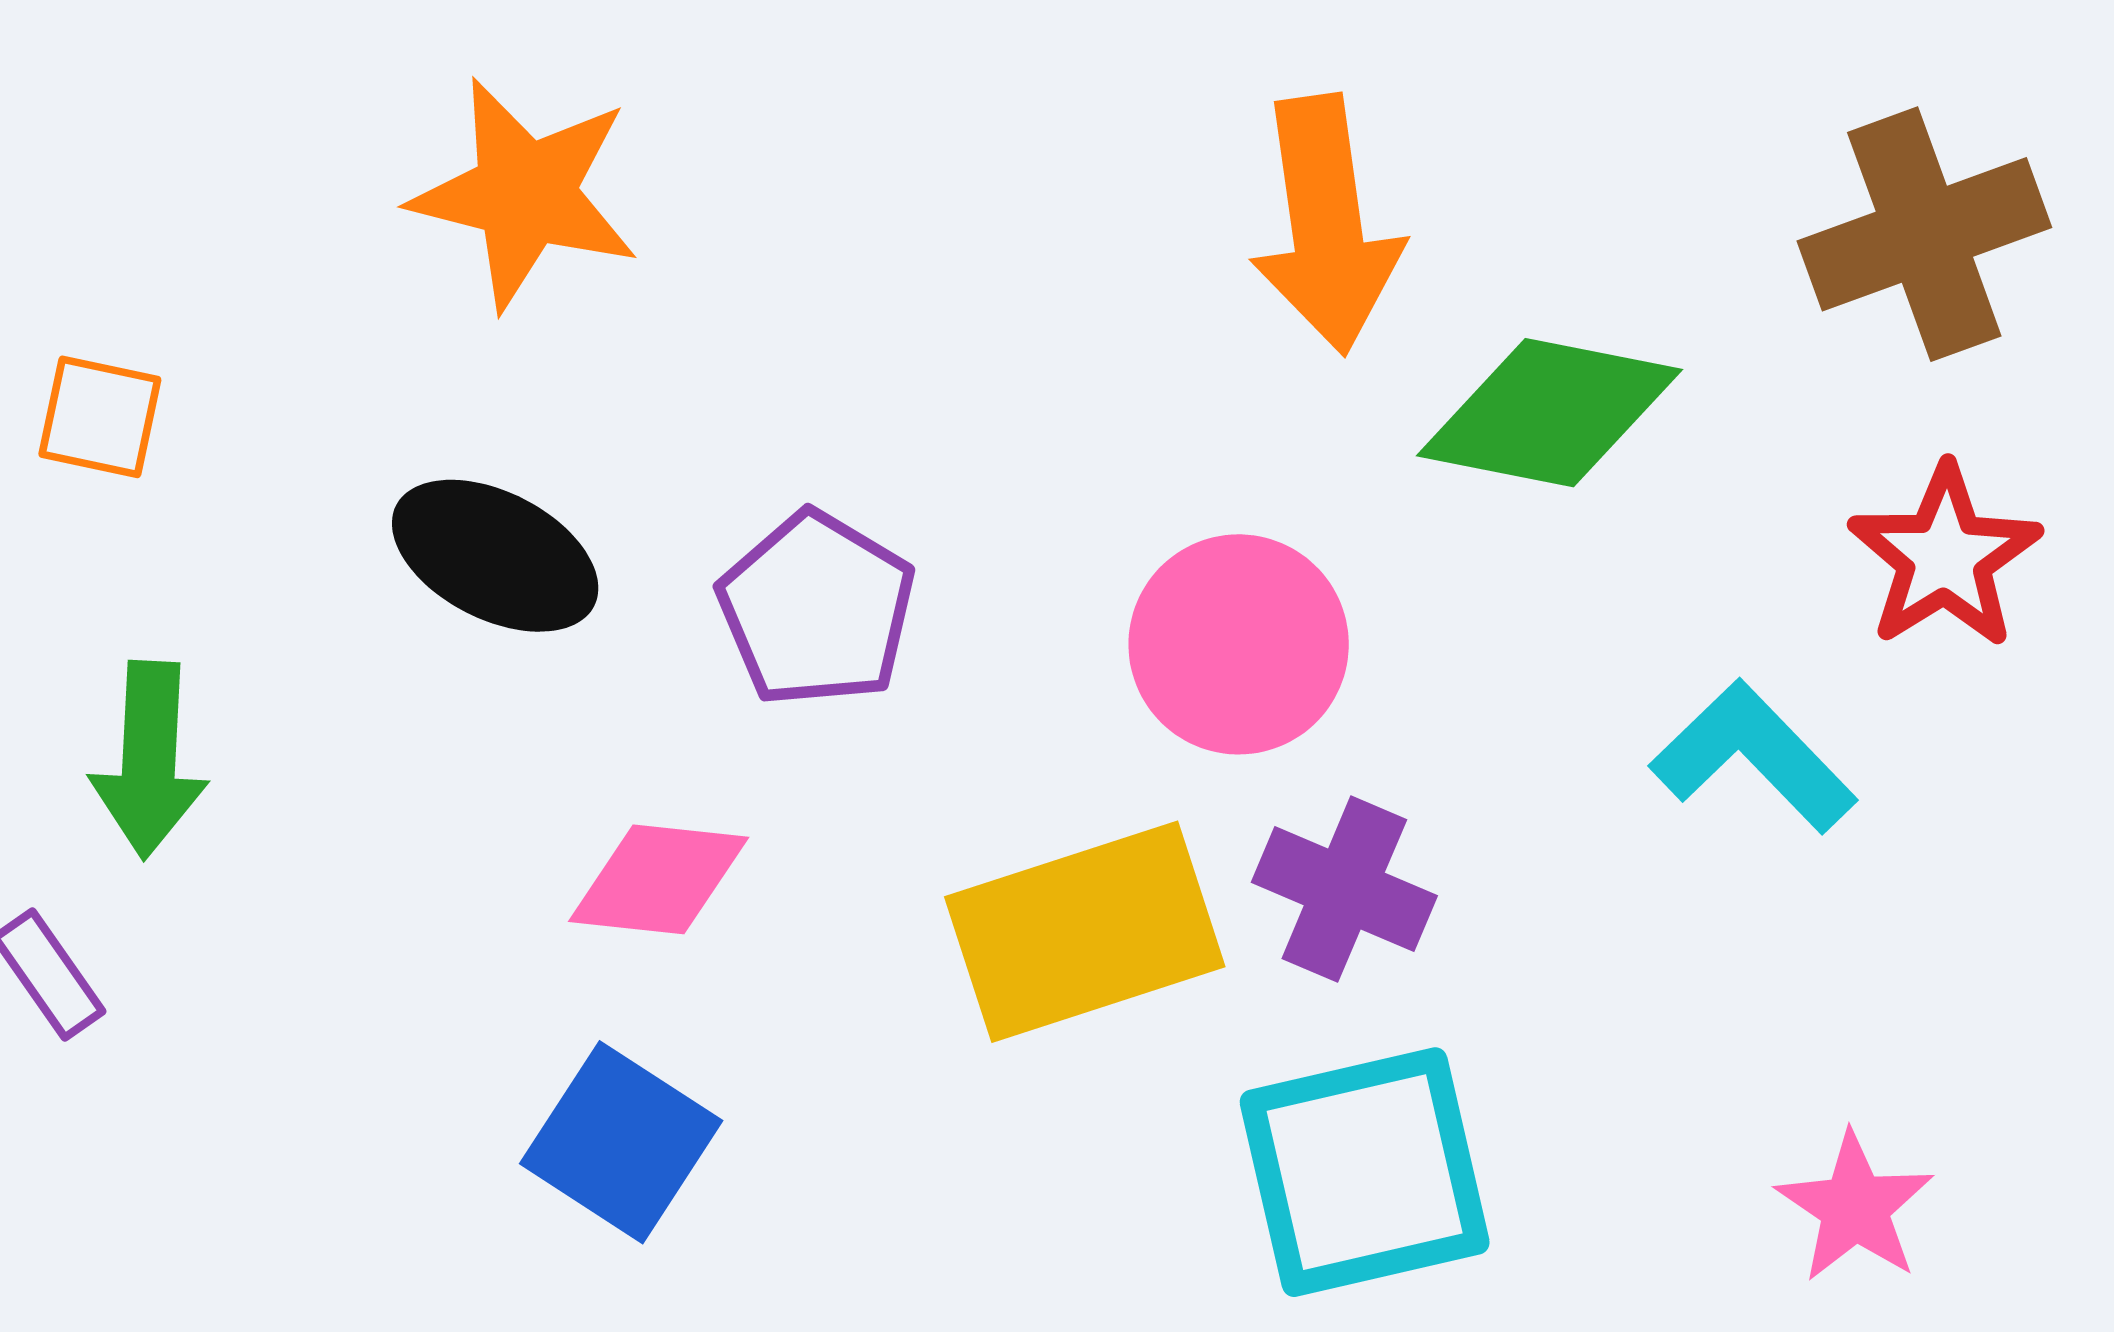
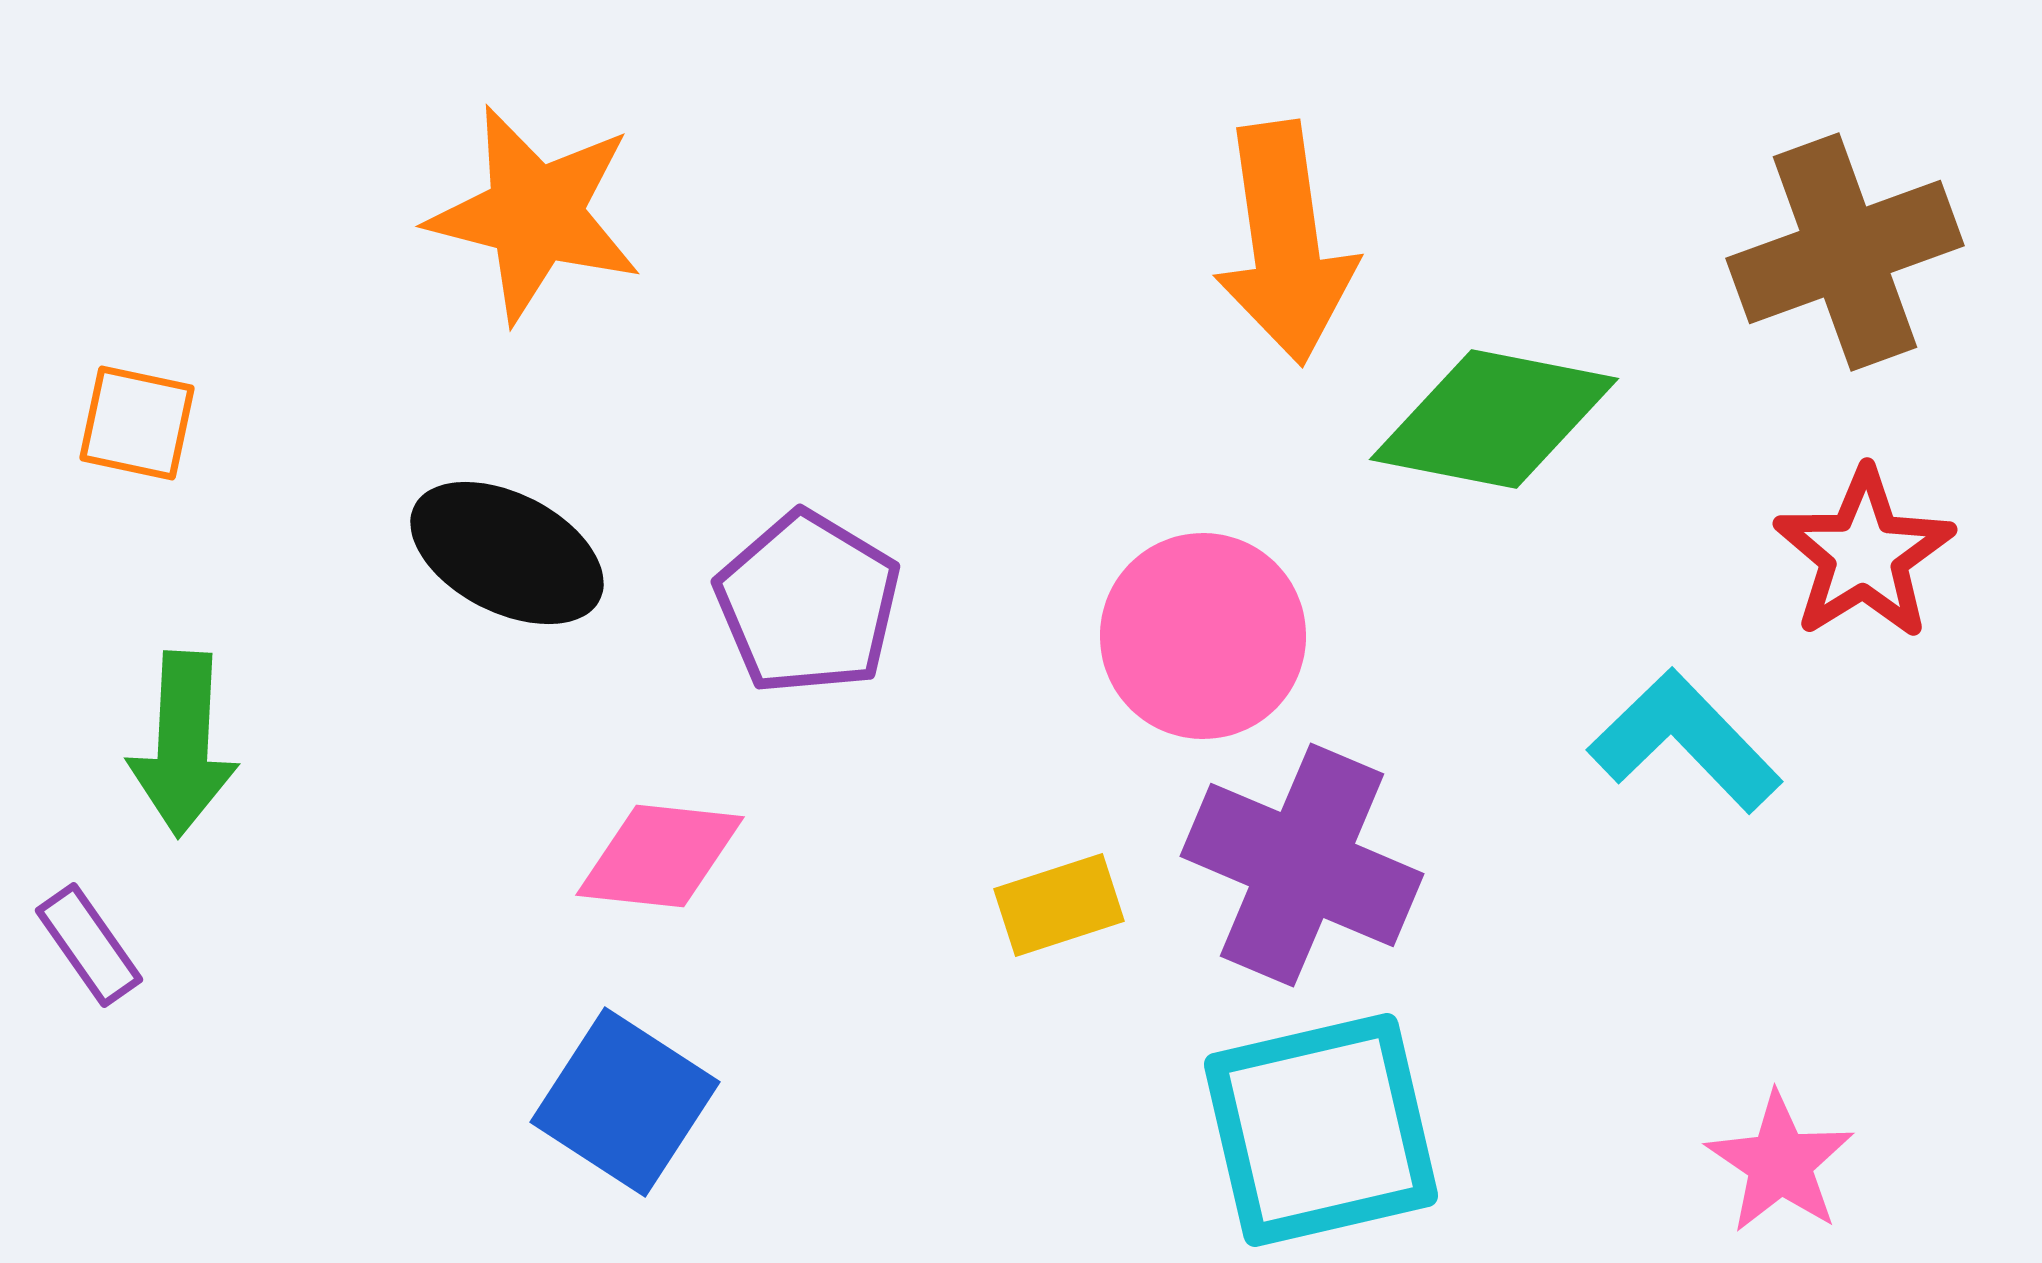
purple cross: (1344, 889) -> (1302, 865), size x1.4
yellow rectangle: (1085, 932) -> (1059, 905), size x0.5

